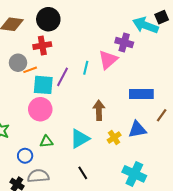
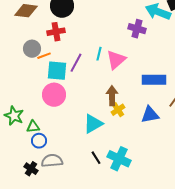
pink triangle: (108, 60) -> (116, 60), moved
yellow cross: (114, 138) -> (118, 110), moved
green triangle: (46, 142) -> (33, 127), moved
cyan cross: (134, 174) -> (119, 159), moved

